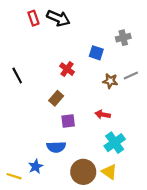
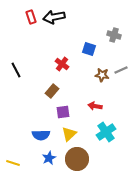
black arrow: (58, 18) -> (54, 17), turned 145
gray cross: (123, 38) -> (114, 35), turned 32
blue semicircle: (56, 147) -> (41, 135), moved
blue star: (36, 166) -> (49, 158), moved
yellow triangle: (109, 172) -> (69, 134), moved, turned 42

